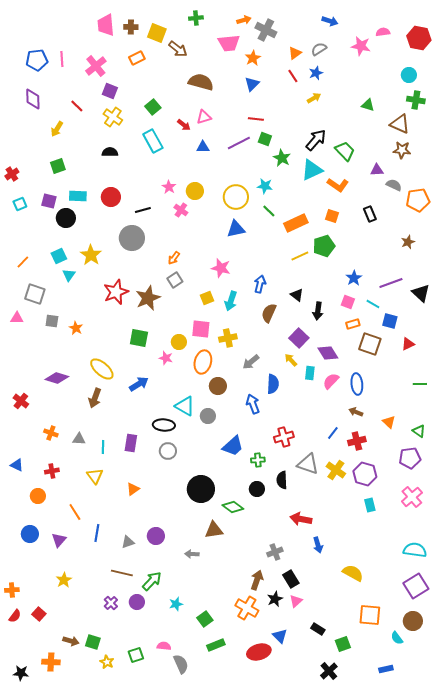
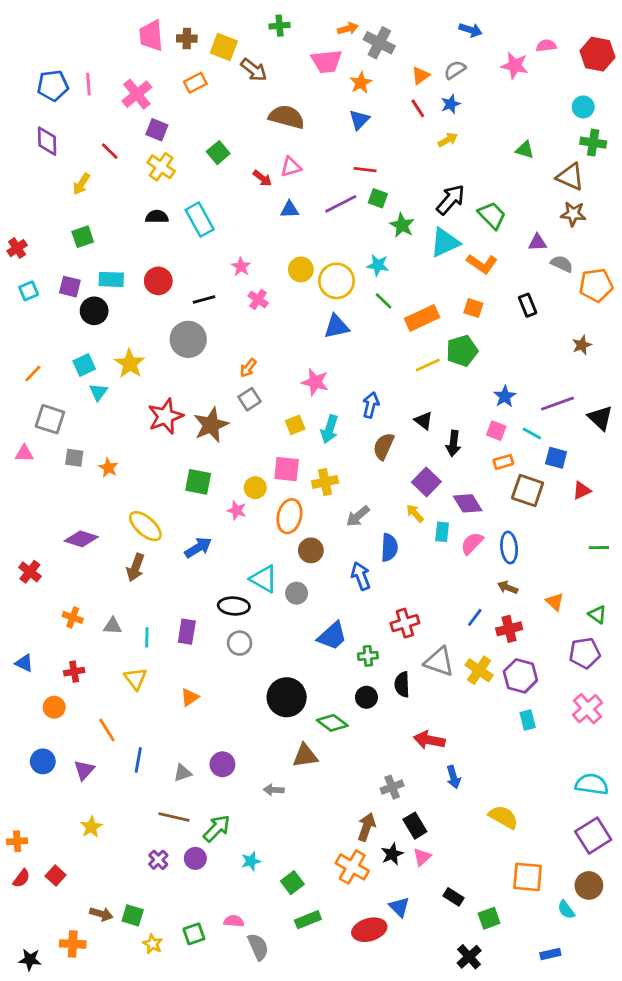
cyan rectangle: (153, 141) -> (200, 220), moved
yellow circle: (195, 191) -> (301, 269), moved

